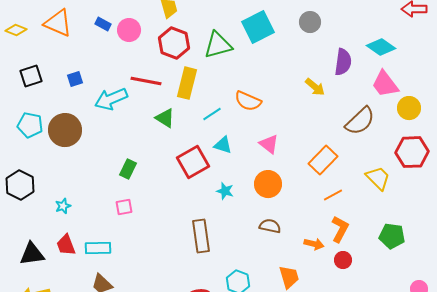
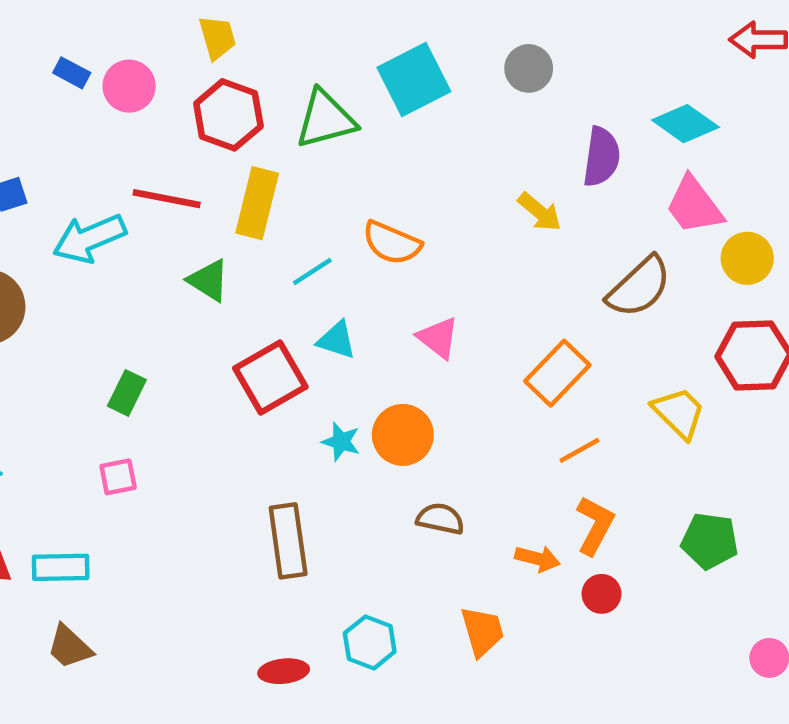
orange circle: (268, 184) -> (403, 435), moved

